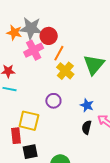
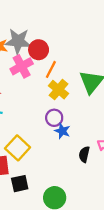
purple circle: (53, 101) -> (54, 118), moved
blue star: (87, 105) -> (62, 131), moved
yellow square: (29, 121) -> (18, 148), turned 30

